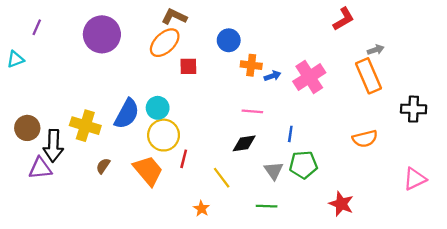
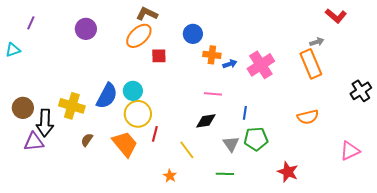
red L-shape: (344, 19) -> (336, 16), moved, turned 70
purple circle: (102, 34) -> (86, 29), size x0.7
black cross: (414, 109) -> (361, 91), moved, turned -35

